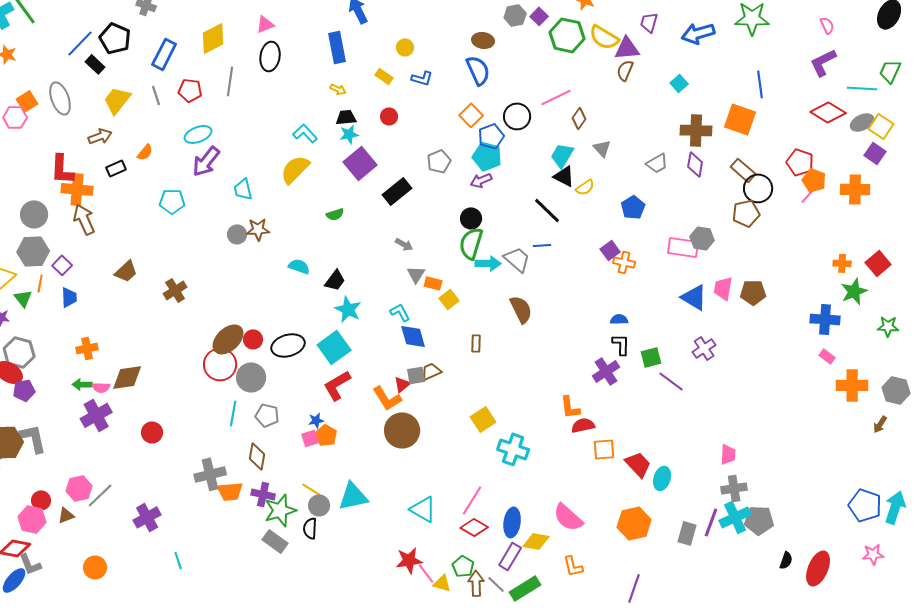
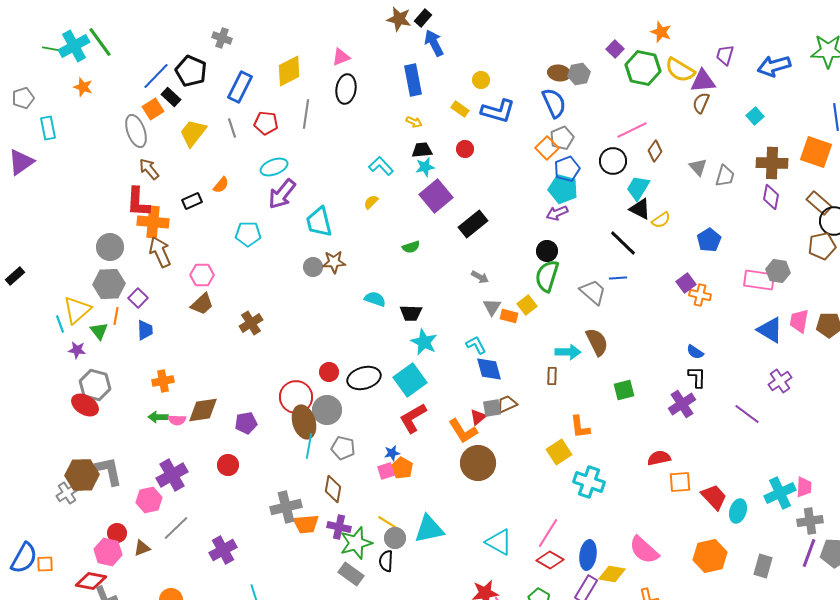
gray hexagon: (515, 15) -> (579, 74), moved
blue L-shape: (422, 78) -> (498, 111), size x1.6
orange square: (27, 101) -> (153, 109), moved
black circle: (517, 116) -> (613, 161), moved
pink hexagon: (15, 117) -> (202, 275), moved
brown arrow: (100, 136) -> (149, 169), moved, turned -110
gray triangle: (602, 148) -> (698, 167), moved
gray pentagon: (439, 161) -> (562, 138), moved
gray trapezoid: (657, 163) -> (725, 176), moved, turned -45
yellow semicircle: (295, 169) -> (371, 202), size x0.5
cyan trapezoid: (243, 189) -> (319, 222), size x1.4
cyan arrow: (488, 263) -> (568, 352), moved
black trapezoid: (335, 280) -> (411, 313), turned 55
yellow square: (449, 299) -> (527, 305), moved
blue semicircle: (619, 319) -> (695, 352), turned -144
brown ellipse: (228, 339) -> (304, 422), moved, turned -64
green square: (651, 357) -> (624, 390), moved
purple pentagon: (24, 390) -> (246, 423), moved
orange L-shape: (570, 407) -> (580, 427), moved
purple cross: (96, 415) -> (172, 475), moved
pink hexagon: (79, 488) -> (149, 500), moved
cyan cross: (735, 517) -> (780, 493), moved
purple line: (711, 522) -> (809, 553), moved

